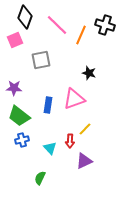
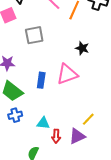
yellow line: (85, 129) -> (88, 119), moved
red arrow: (70, 141) -> (56, 136), moved
cyan triangle: (50, 148) -> (43, 123), turned -40

